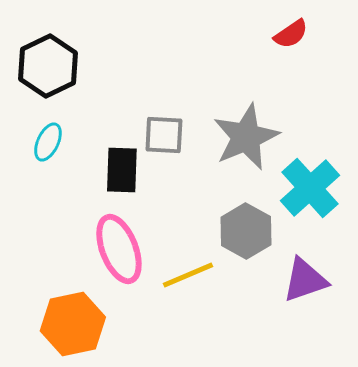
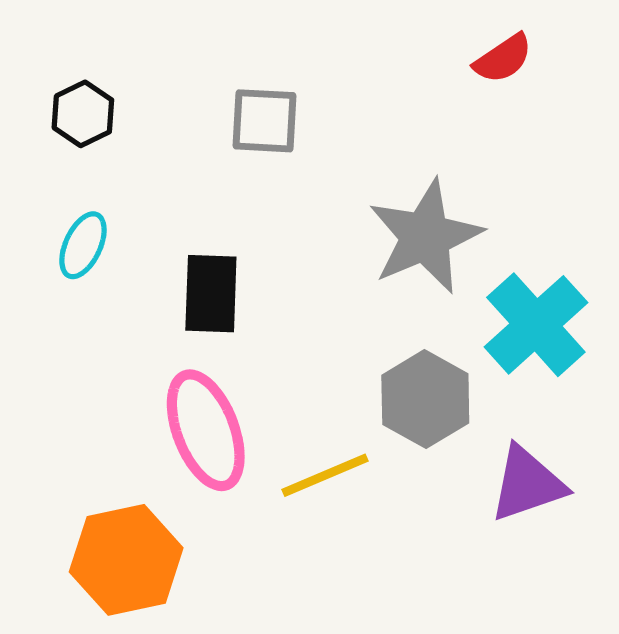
black hexagon: (48, 66) -> (83, 114), size x0.6
gray square: (164, 135) -> (264, 121), moved

